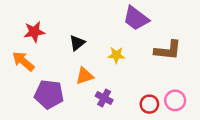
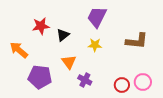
purple trapezoid: (136, 18) -> (97, 17), moved, turned 80
red star: (34, 32) -> (41, 26), moved
orange triangle: (85, 76) -> (69, 62), turned -49

